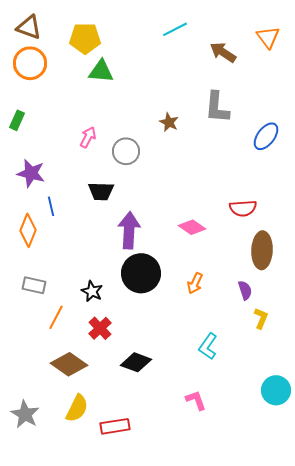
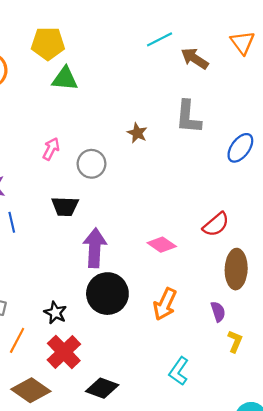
cyan line: (175, 29) -> (160, 39), moved
red semicircle: (243, 208) -> (216, 224), turned -36
orange arrow: (195, 283) -> (165, 304), size x1.4
red cross: (100, 328) -> (64, 352), size x1.4

